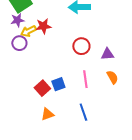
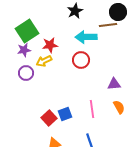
red star: (43, 26) -> (50, 45), moved
yellow arrow: (28, 31) -> (44, 61), moved
red circle: (81, 46) -> (81, 60), moved

